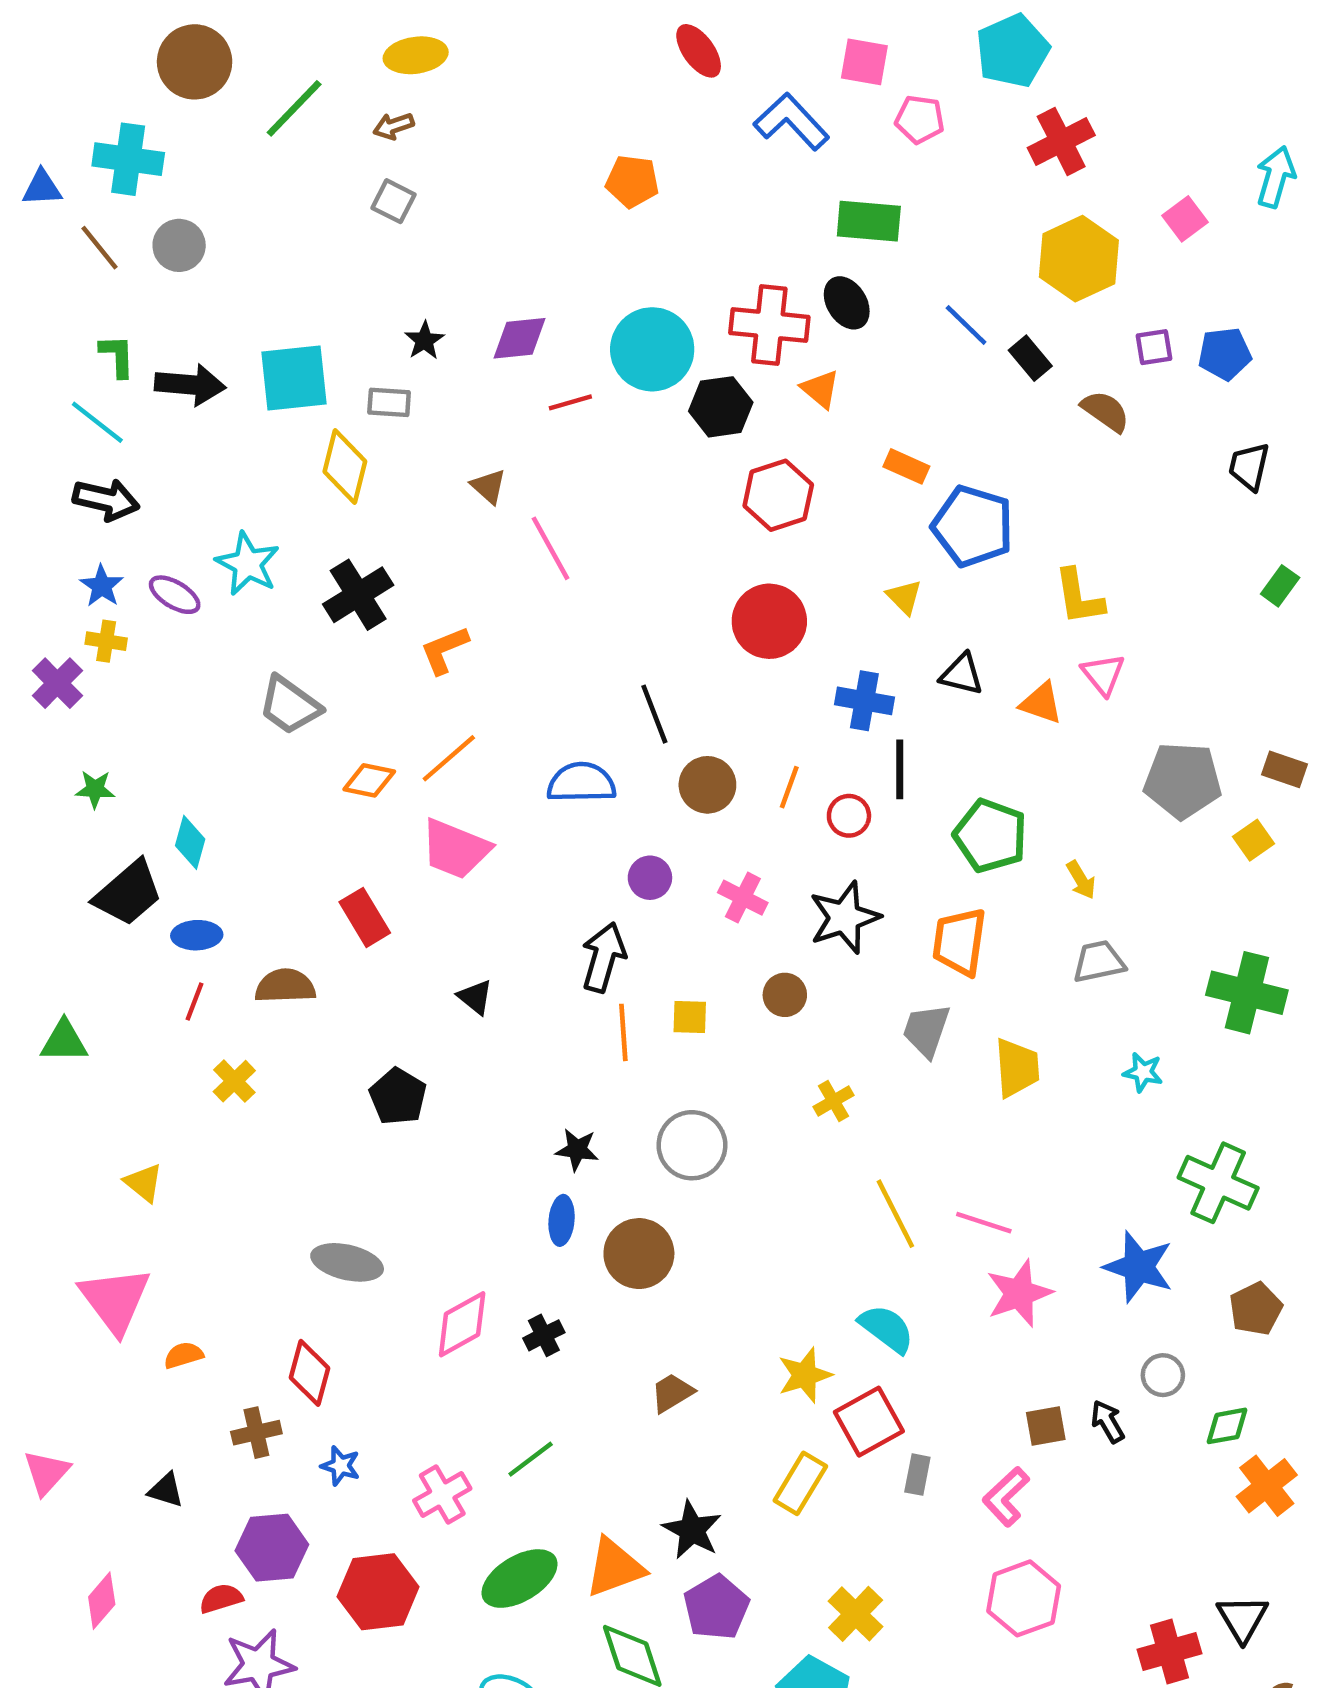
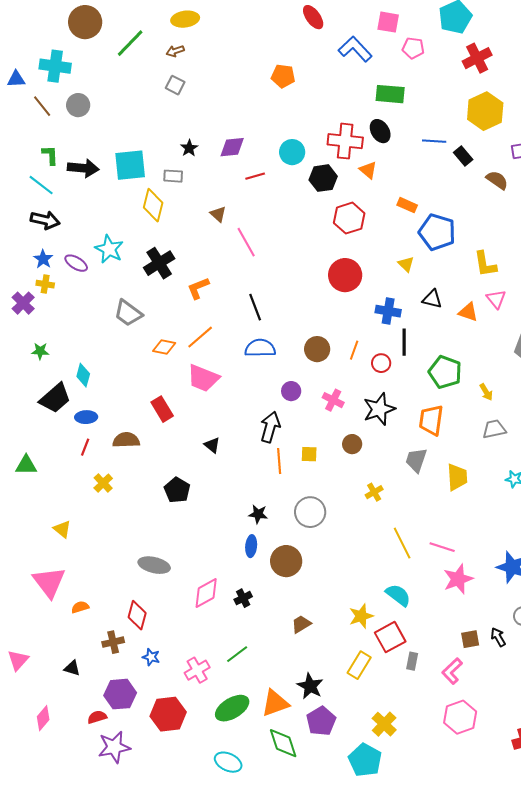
blue line: (966, 325) -> (434, 141), turned -40
cyan circle: (652, 349) -> (292, 152), size x0.7
black line: (654, 714) -> (255, 307), moved

